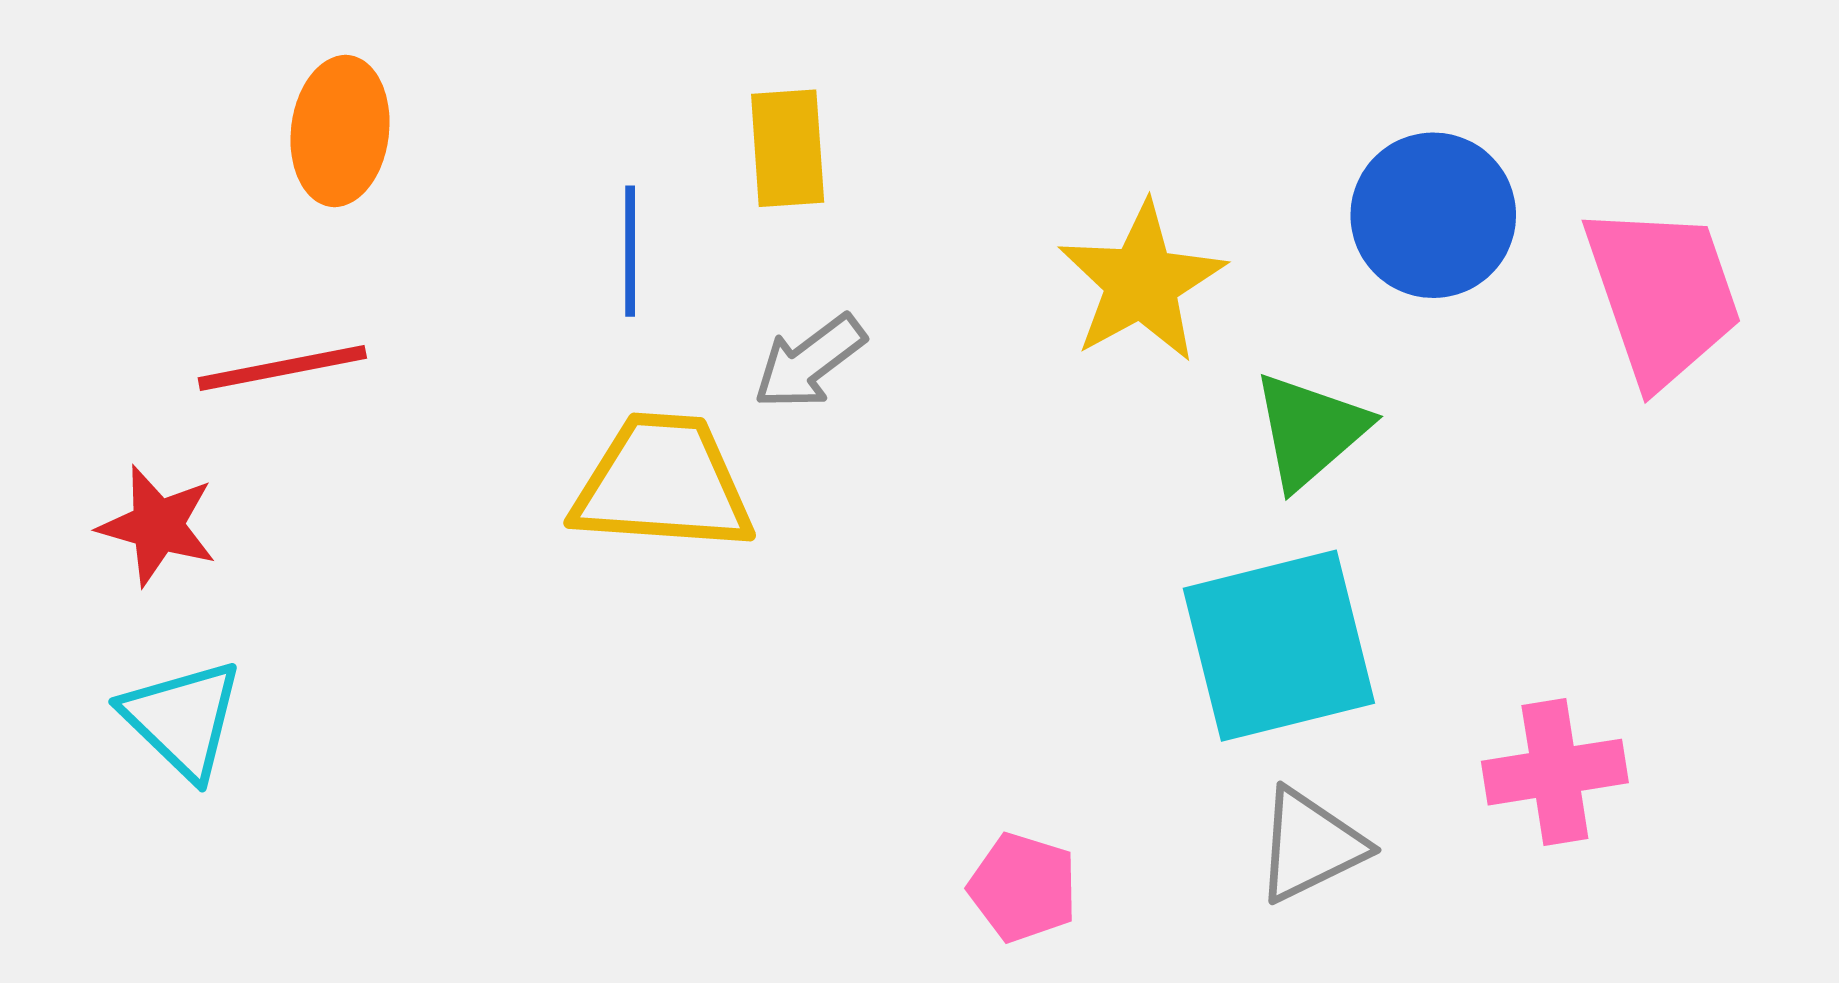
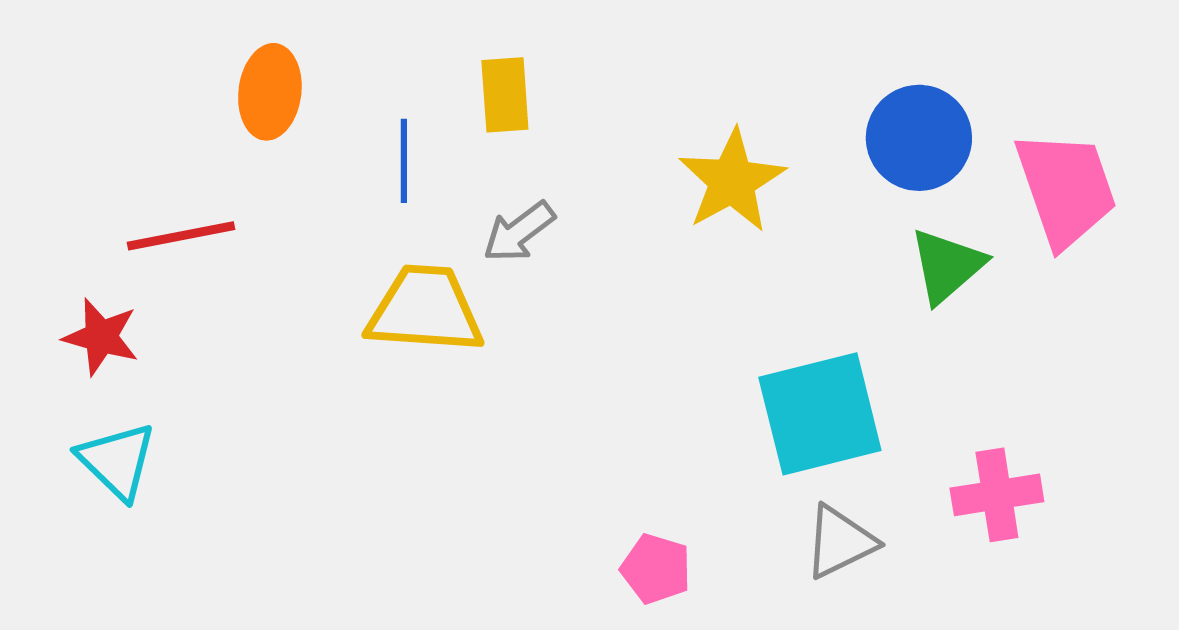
orange ellipse: (340, 131) -> (270, 92), moved
green triangle: (1310, 430) -> (947, 266), moved

